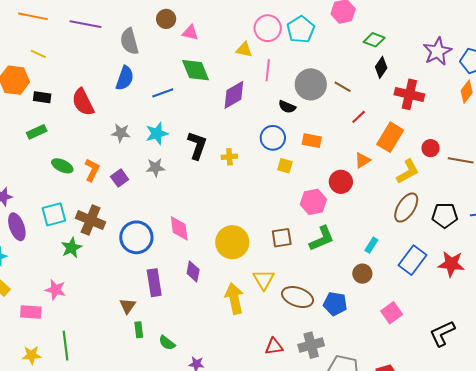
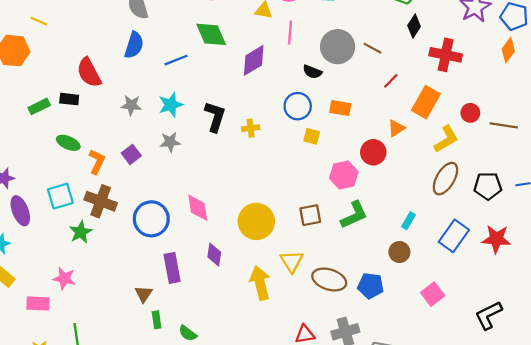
black rectangle: (42, 97) -> (69, 99), moved
orange L-shape: (92, 170) -> (97, 162), moved

